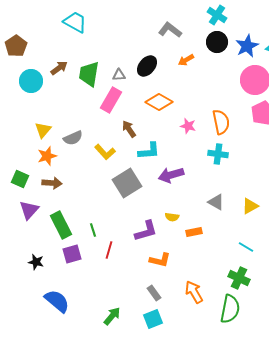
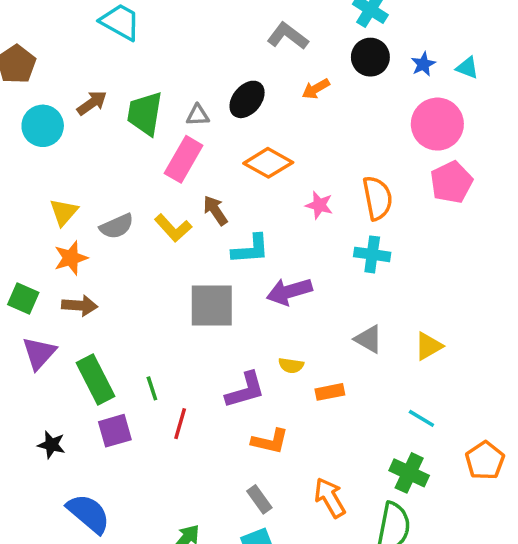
blue star: (247, 46) -> (423, 64), size x0.6
yellow L-shape: (105, 152) -> (173, 228), moved
gray square: (127, 183) -> (212, 306), turned 32

